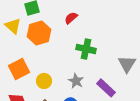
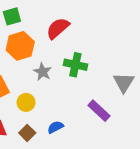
red semicircle: (71, 18) -> (58, 28), size x1.5
gray star: (76, 81) -> (43, 72), moved

